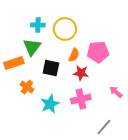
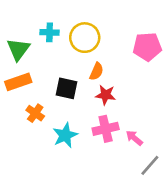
green triangle: (32, 47) -> (18, 49), moved
pink pentagon: (98, 52) -> (147, 47), moved
pink arrow: (116, 92) -> (134, 138), moved
gray line: (104, 127) -> (150, 165), moved

